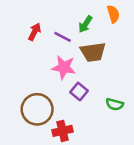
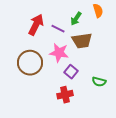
red arrow: (35, 32) -> (36, 25), size x1.5
brown circle: (37, 109) -> (30, 63), moved
red cross: (63, 131) -> (65, 95), moved

